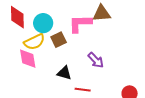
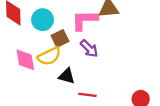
yellow semicircle: (34, 42) -> (49, 56), moved
purple arrow: (96, 60) -> (89, 48), moved

